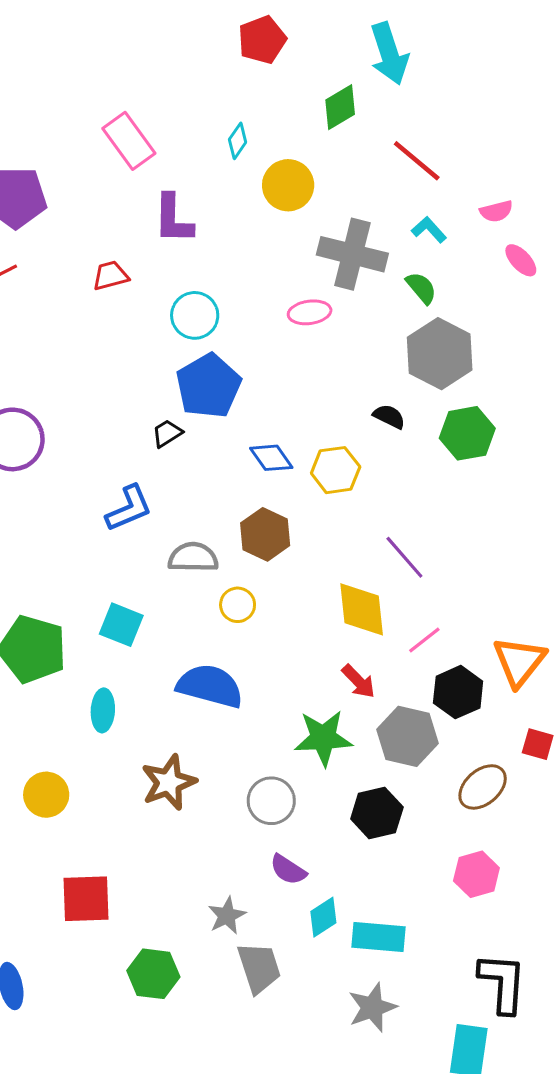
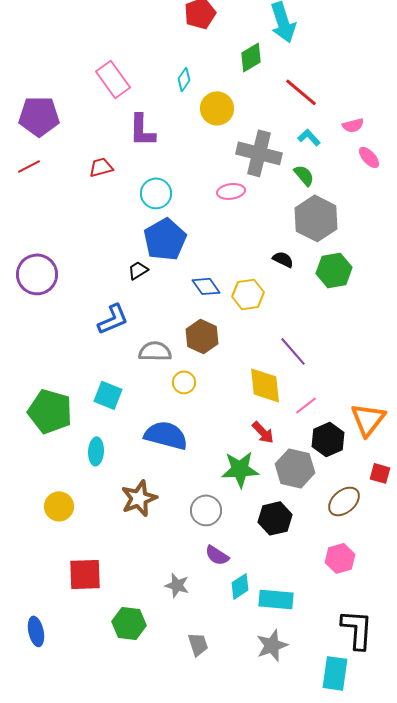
gray star: (227, 916) -> (177, 585), turned -30
gray trapezoid: (259, 968) -> (198, 644), moved, size x0.7

